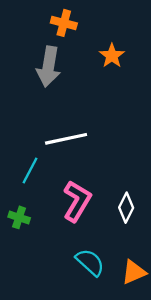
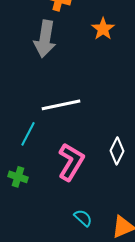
white diamond: (126, 208) -> (117, 151), moved
cyan semicircle: (90, 262) -> (83, 218), size x0.7

